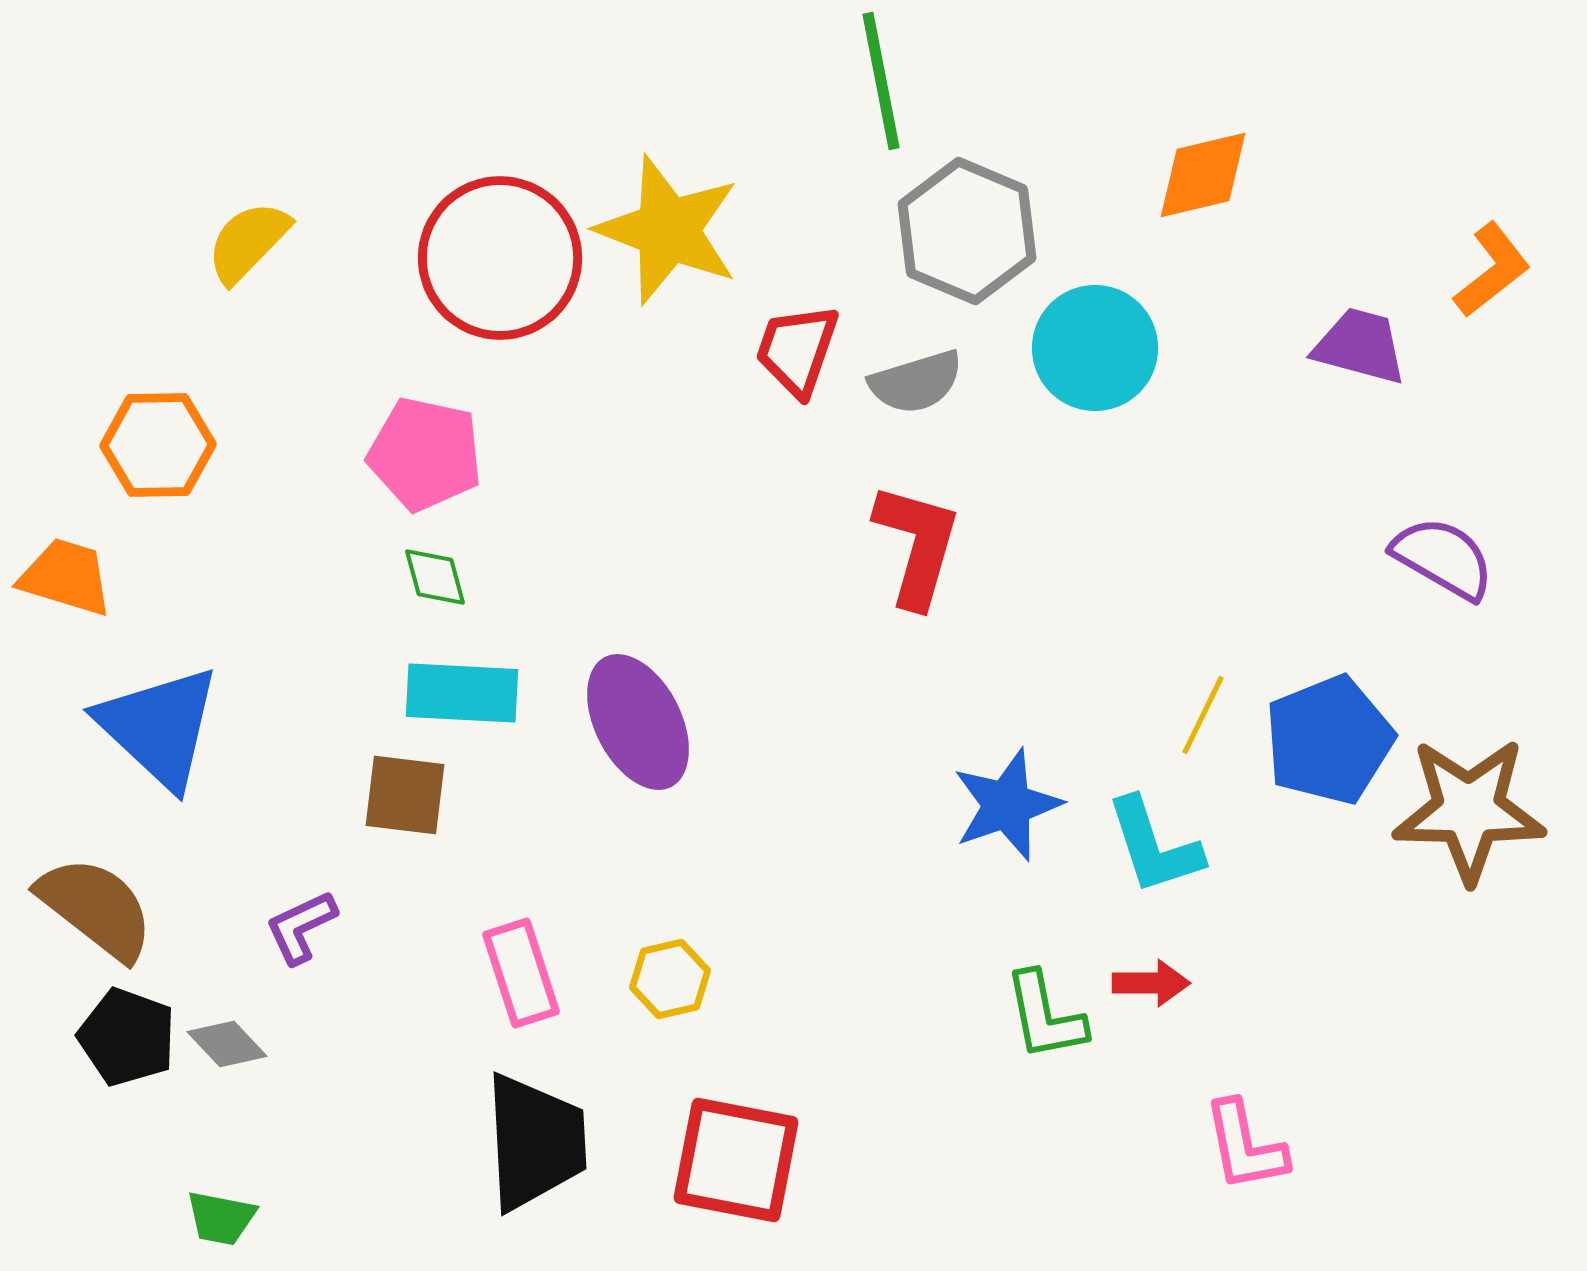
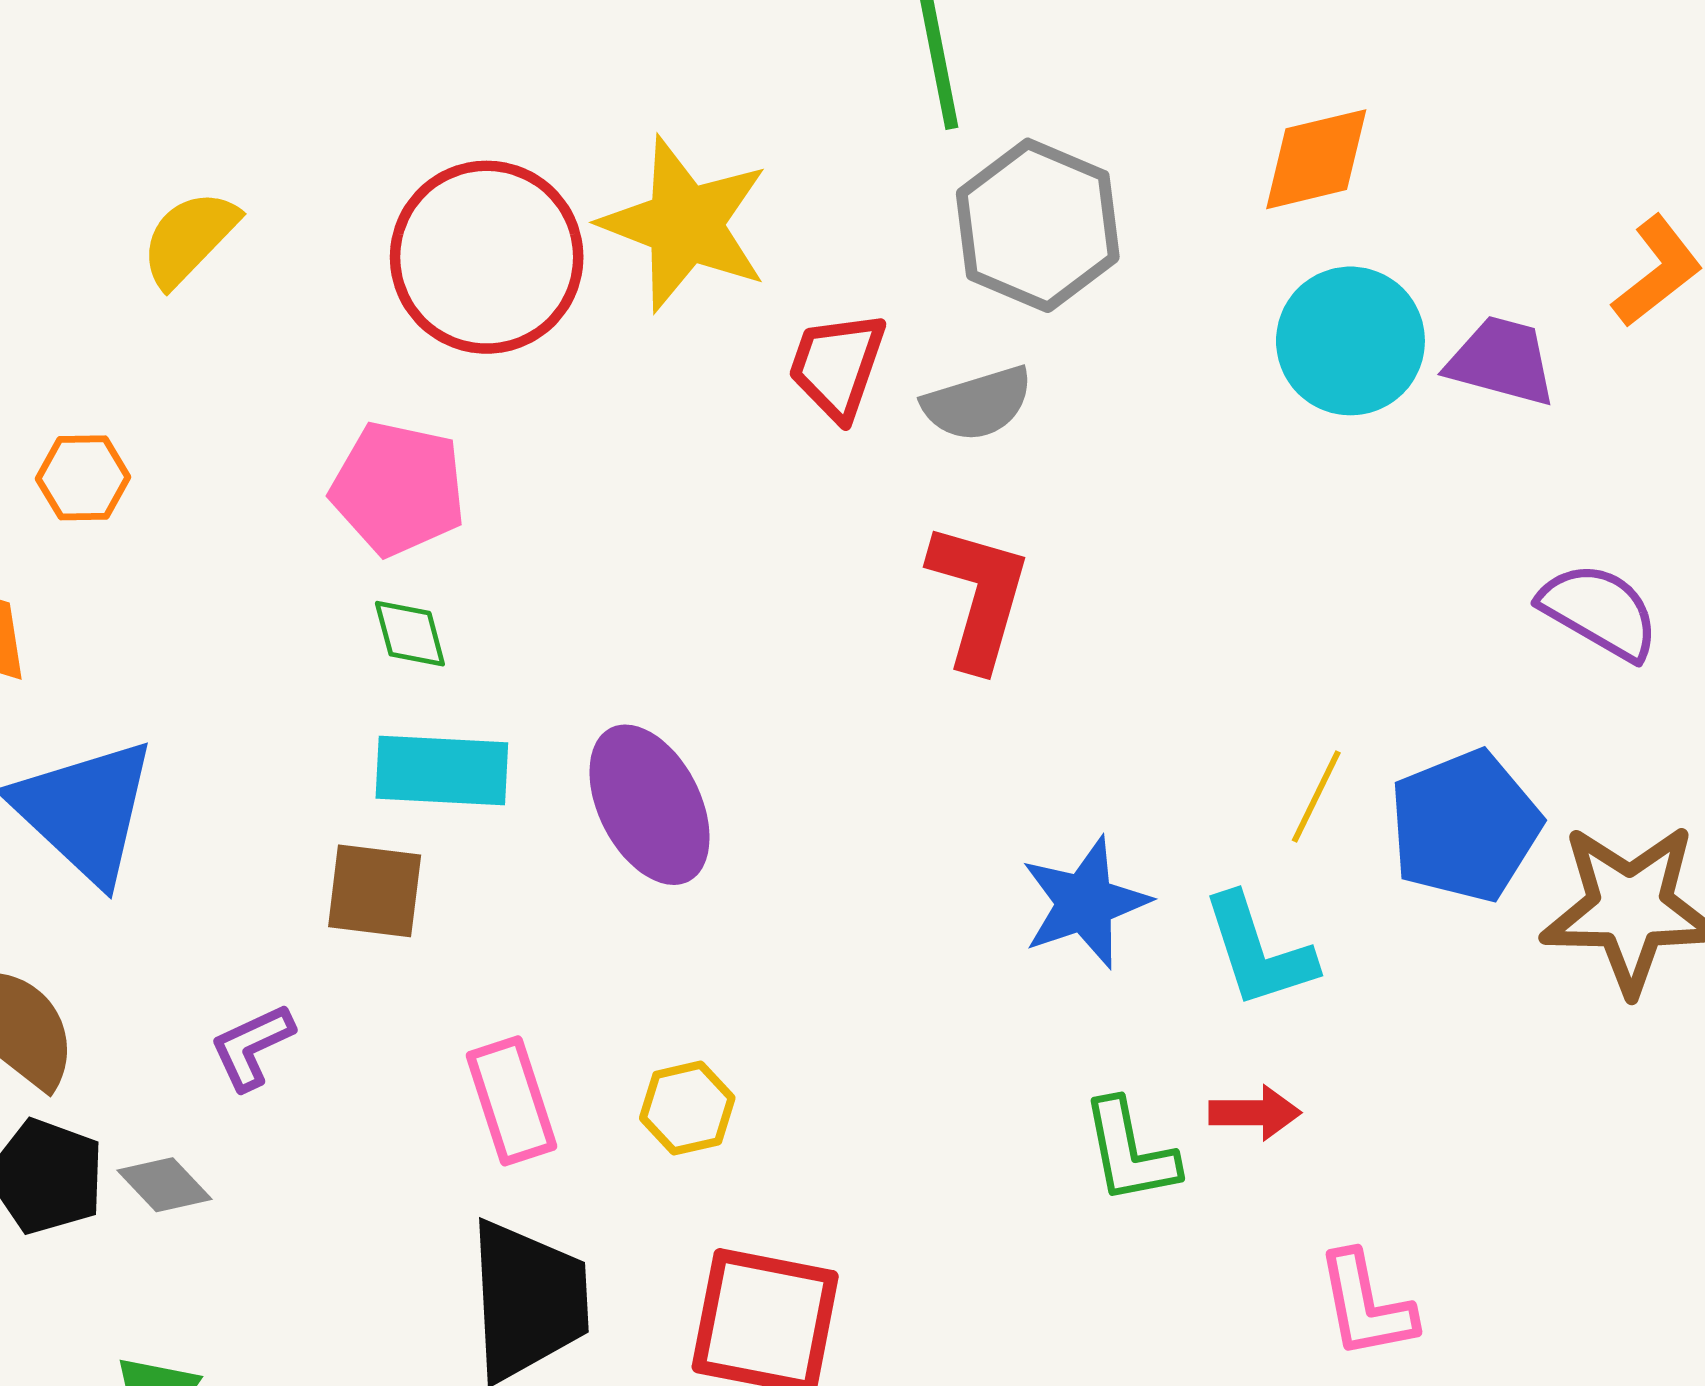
cyan circle: (1095, 348) -> (1350, 341), moved
orange hexagon: (158, 445) -> (83, 478), size x0.7

